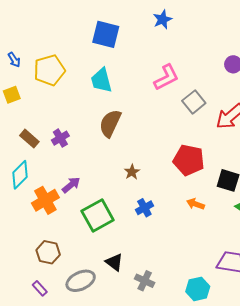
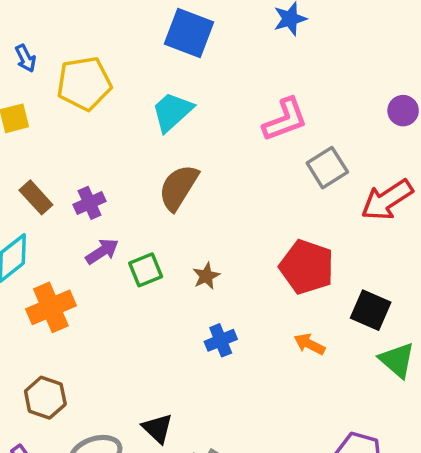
cyan trapezoid: (101, 80) -> (172, 112), turned 56
purple arrow: (71, 185) -> (102, 251), moved
green square: (98, 215) -> (146, 270), moved, size x0.6

